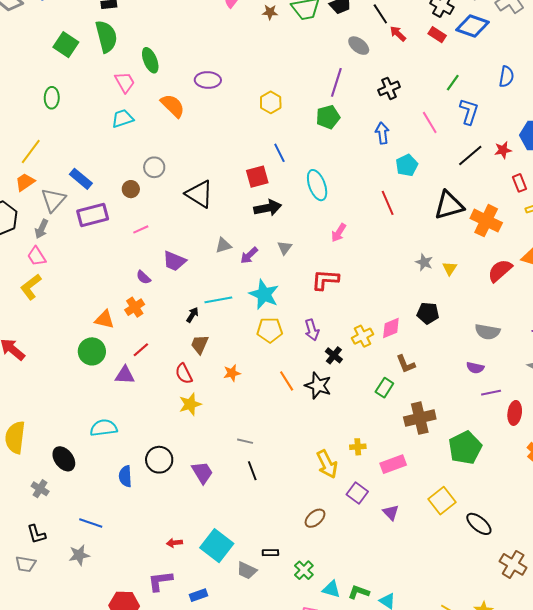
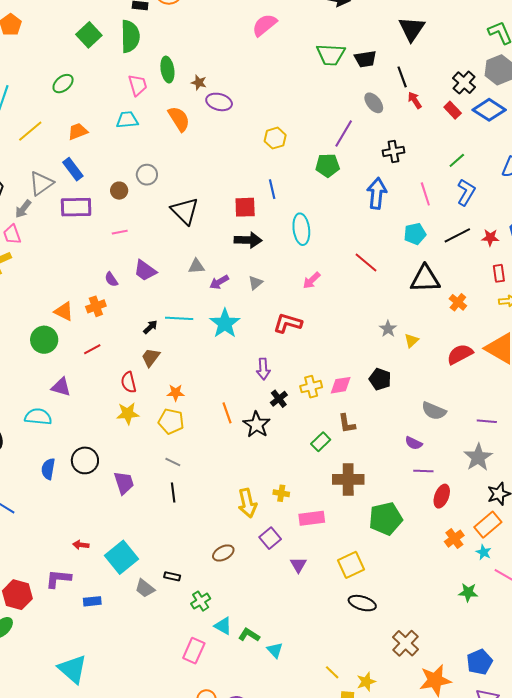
brown star: (270, 12) -> (199, 83), moved
green ellipse: (52, 98) -> (63, 84), turned 35
blue arrow: (382, 133) -> (377, 193), size x1.4
cyan pentagon: (407, 165) -> (415, 234), moved
orange trapezoid: (25, 182) -> (78, 131), moved
red line: (388, 203) -> (366, 263), turned -40
orange cross: (486, 221) -> (458, 302), size x0.6
yellow pentagon: (270, 330) -> (171, 421), moved
purple triangle: (125, 375) -> (61, 387), moved
black ellipse: (479, 524) -> (362, 603), moved, turned -36

